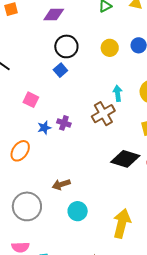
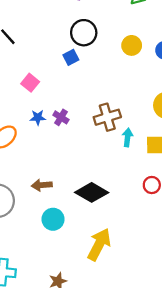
cyan arrow: (118, 93) -> (127, 137), moved
black diamond: (125, 159) -> (92, 192), moved

